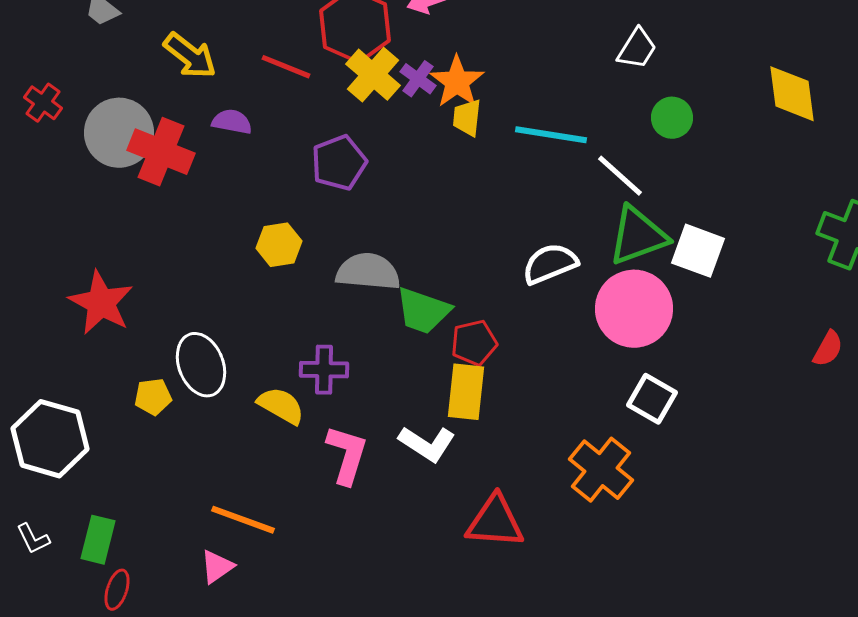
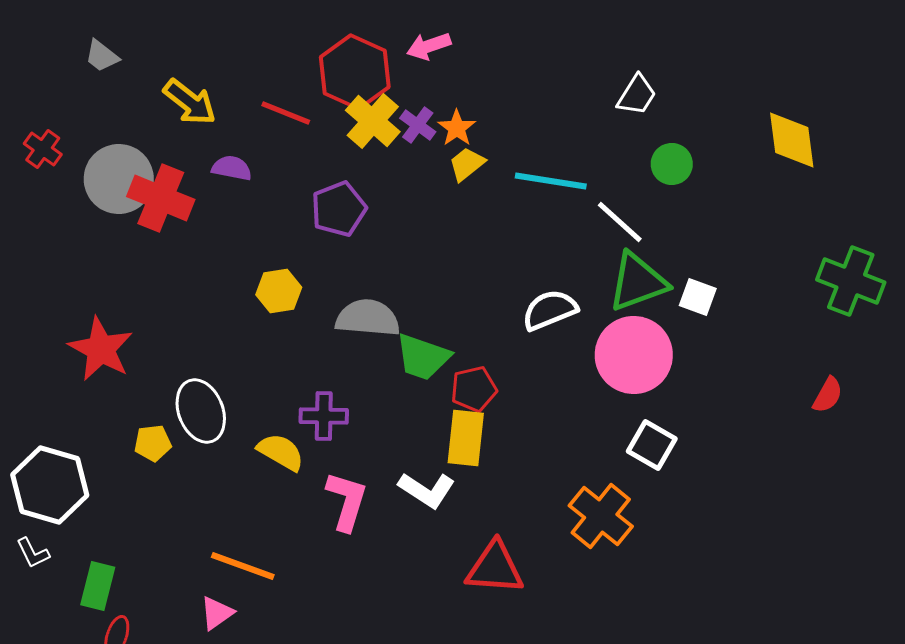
orange star: (457, 82) -> (457, 128), size x0.7
yellow trapezoid: (467, 118) -> (467, 164), turned 45
white square: (698, 251) -> (698, 297), size x0.7
white L-shape: (33, 539) -> (33, 553), moved

